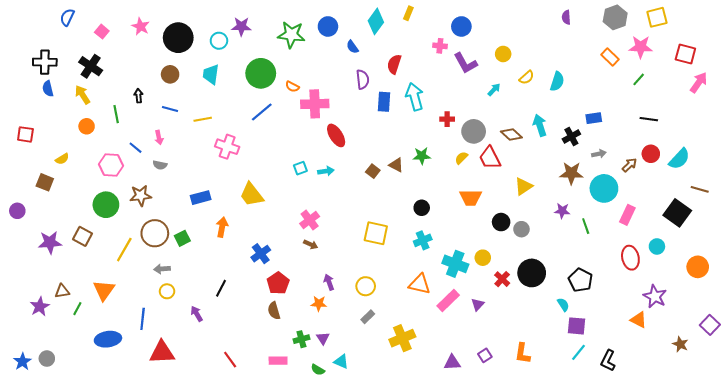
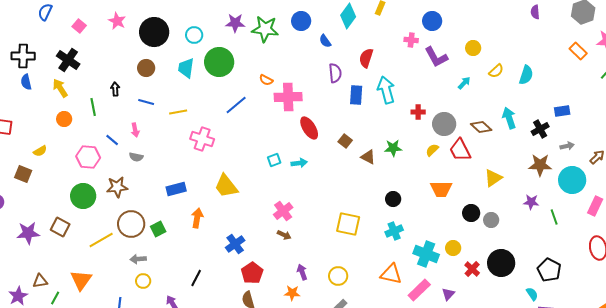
purple star: (241, 26) -> (235, 23), moved
green circle: (261, 73) -> (219, 62), moved
brown square: (373, 171) -> (345, 141), moved
yellow line: (124, 250) -> (101, 240), turned 30

